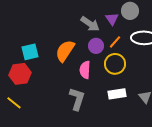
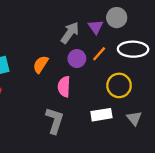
gray arrow: (90, 24) -> (70, 33), turned -90
orange semicircle: (65, 51) -> (41, 64), size x0.7
yellow circle: (115, 64) -> (119, 85), moved

